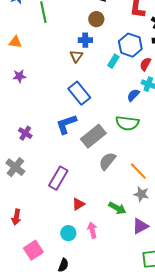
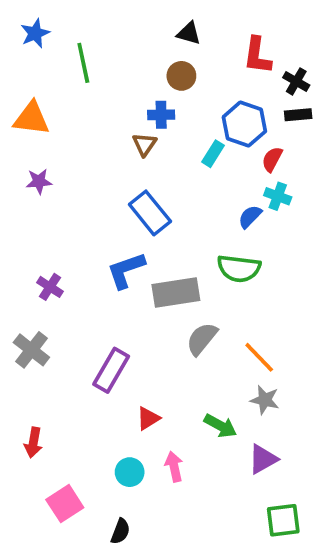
orange triangle: (15, 42) -> (31, 118), size x1.5
gray rectangle: (93, 136) -> (176, 293), turned 30

